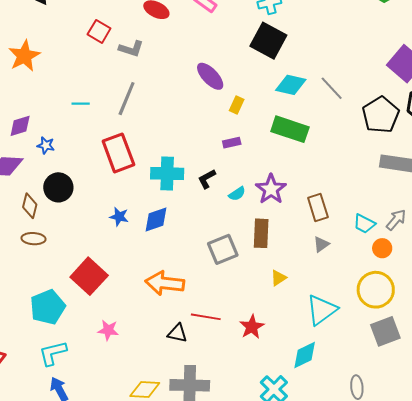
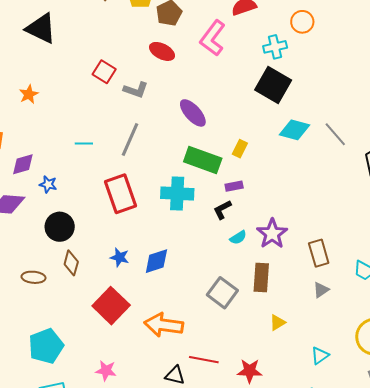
orange star: (24, 56) -> (29, 94), size x0.6
purple ellipse: (210, 76) -> (193, 113), moved
green rectangle: (290, 129) -> (203, 160), moved
cyan cross: (167, 174) -> (177, 193), moved
black L-shape: (207, 179) -> (222, 210), moved
brown diamond: (30, 206) -> (71, 263), moved
gray square: (223, 249) -> (222, 293), turned -32
red square: (89, 276) -> (111, 306), moved
cyan triangle: (322, 310) -> (320, 356), size x0.6
red star: (252, 327) -> (250, 371), turned 30

